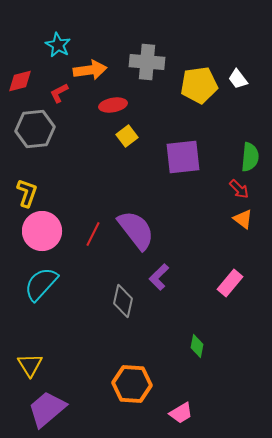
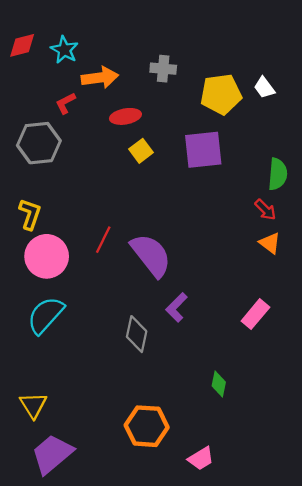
gray cross: (147, 62) -> (163, 69), size x0.7
red diamond: (20, 81) -> (22, 45), moved
purple square: (183, 157) -> (203, 150), moved
red line: (93, 234) -> (103, 240), moved

